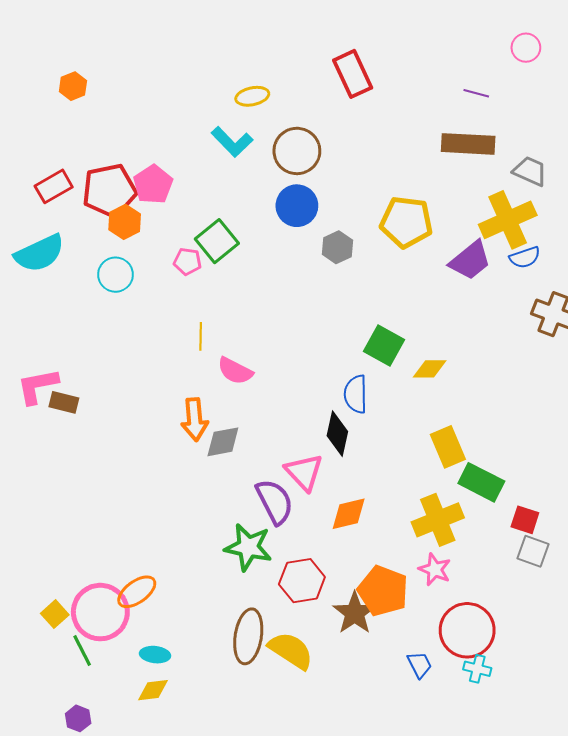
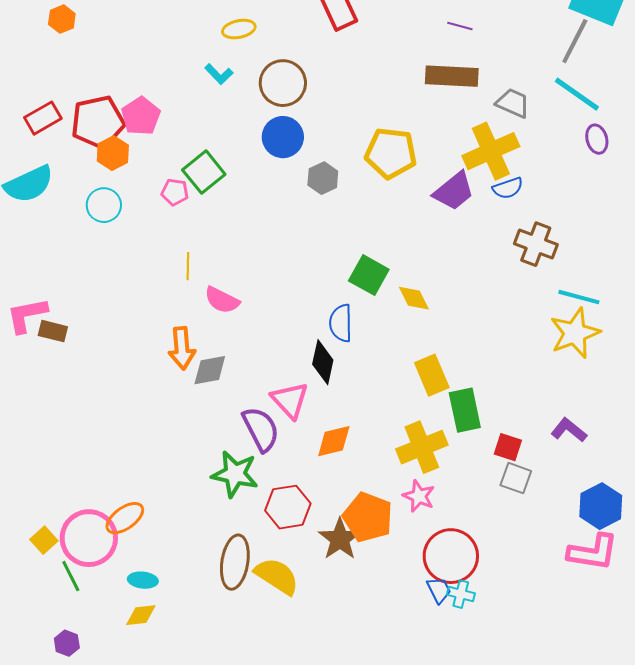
cyan L-shape: (232, 142) -> (219, 74), size x0.7
yellow diamond: (430, 369) -> (414, 298), turned 64
green rectangle: (481, 482) -> (465, 410), turned 51
blue trapezoid: (420, 665) -> (439, 590), moved

